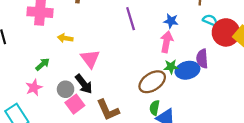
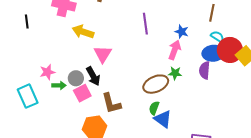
yellow arrow: (65, 38) -> (83, 32), size x1.5
green arrow: (43, 64) -> (59, 85), moved, turned 32
blue ellipse: (187, 70) -> (213, 53), moved

